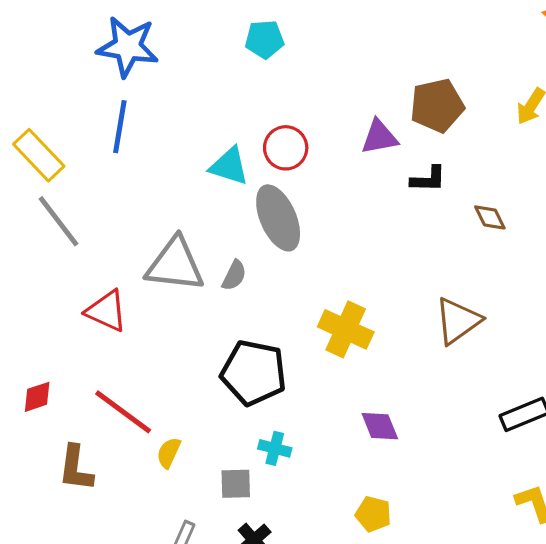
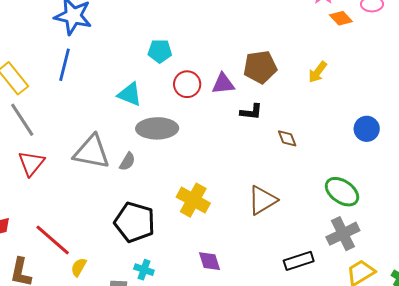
cyan pentagon: (265, 39) -> (160, 51), moved
red circle: (286, 148) -> (187, 84), moved
gray ellipse: (278, 218) -> (157, 128), turned -72
red triangle: (106, 311) -> (31, 163), moved, turned 40

